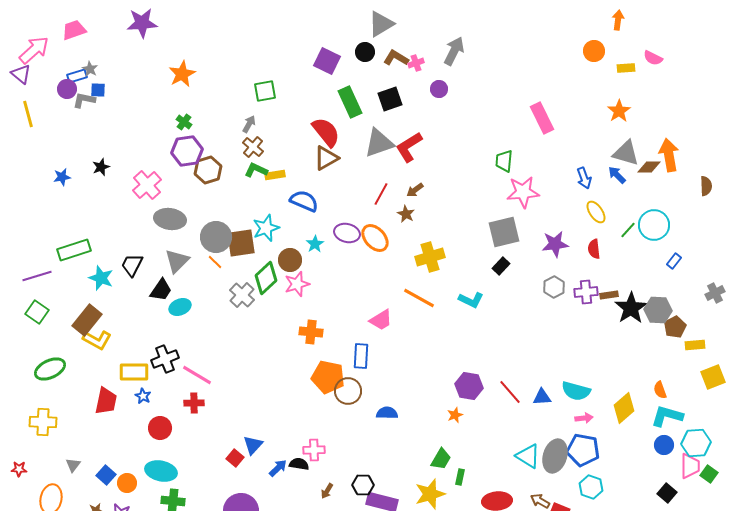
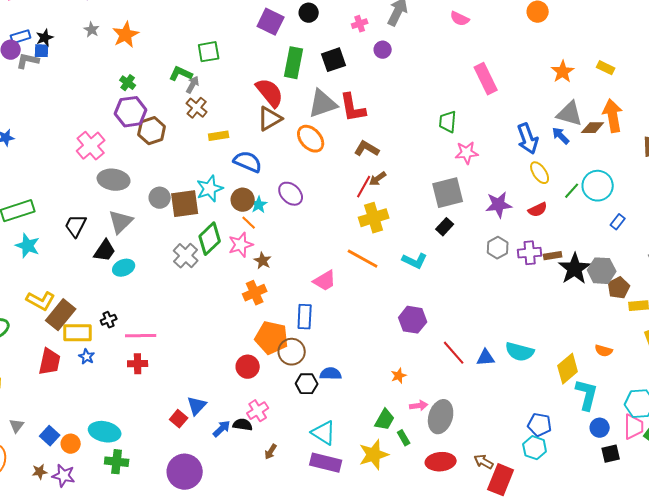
brown L-shape: (396, 58) -> (367, 149), moved
pink semicircle: (653, 58) -> (460, 19), moved
yellow rectangle: (626, 68) -> (606, 68), moved, turned 30
gray star: (90, 69) -> (92, 30), moved
green rectangle: (350, 102) -> (294, 63), turned 36
red L-shape: (409, 147) -> (353, 108), turned -68
black star: (101, 167) -> (45, 38), moved
green L-shape: (256, 170) -> (181, 74), moved
blue arrow: (584, 178) -> (528, 139), size x1.4
brown arrow: (415, 190) -> (378, 179), moved
pink star: (523, 192) -> (467, 153), size x0.7
red line: (381, 194) -> (364, 187), moved
brown star: (406, 214) -> (263, 261), moved
purple ellipse: (347, 233) -> (291, 194), turned 30
gray circle: (216, 237) -> (160, 198), size x0.7
orange ellipse: (375, 238) -> (311, 139), moved
red semicircle: (594, 249) -> (538, 210), turned -108
brown circle: (290, 260) -> (243, 200), moved
orange line: (215, 262) -> (249, 223), moved
cyan star: (101, 278) -> (28, 246), moved
brown rectangle: (87, 320) -> (61, 315), moved
orange cross: (311, 332) -> (255, 293), turned -30
black cross: (165, 359) -> (109, 320), size x0.6
pink line: (197, 375) -> (141, 336), turned -32
purple hexagon: (469, 386) -> (413, 320), moved
orange semicircle: (660, 390) -> (604, 351), turned -54
cyan L-shape: (667, 416) -> (587, 395), moved, turned 88
pink arrow: (584, 418) -> (419, 406), moved
red circle: (160, 428) -> (248, 367), moved
blue circle: (664, 445) -> (600, 428), moved
pink cross: (314, 450) -> (258, 411), turned -30
blue pentagon: (583, 450) -> (540, 425), moved, size x0.7
cyan triangle: (528, 456) -> (324, 433), moved
gray ellipse: (555, 456) -> (441, 417), moved
green rectangle: (460, 477) -> (404, 438), turned -42
black hexagon: (363, 485) -> (307, 384), moved
black square: (667, 493) -> (611, 454), turned 36

